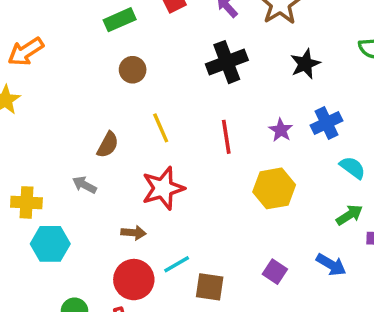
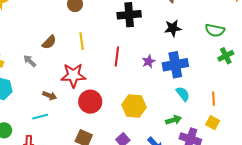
blue cross: (327, 123) -> (175, 65), size x1.4
yellow hexagon: (274, 188) -> (134, 106), moved
cyan line: (177, 264) -> (40, 117), moved
red circle: (134, 280) -> (90, 102), moved

